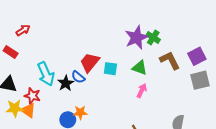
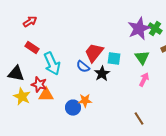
red rectangle: (11, 52) -> (32, 48), moved
green triangle: (140, 68) -> (142, 58), turned 35
black star: (66, 83) -> (102, 74), moved
yellow star: (15, 108) -> (22, 97), turned 30
orange triangle: (28, 110) -> (46, 95), moved, turned -35

